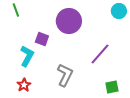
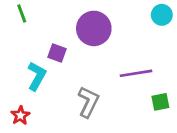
purple line: (100, 54) -> (136, 73), turned 40
red star: (24, 85) -> (20, 115), moved
green square: (112, 87) -> (160, 102), moved

